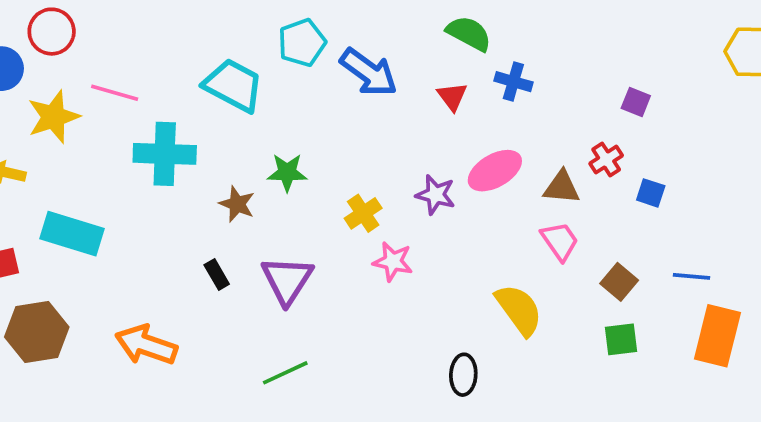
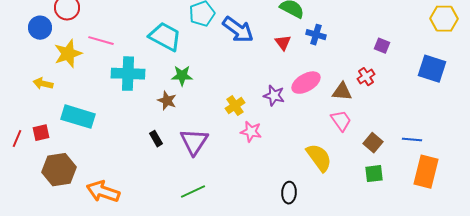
green star: (287, 172) -> (182, 76), moved
blue square: (651, 193) -> (432, 69), moved, size x1.8
orange arrow: (146, 345) -> (103, 192), moved

